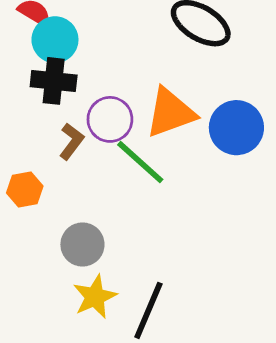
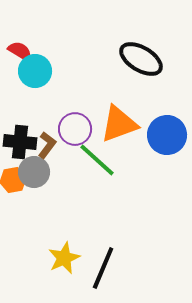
black cross: (54, 81) -> (20, 142), moved
gray circle: (82, 245) -> (34, 172), moved

